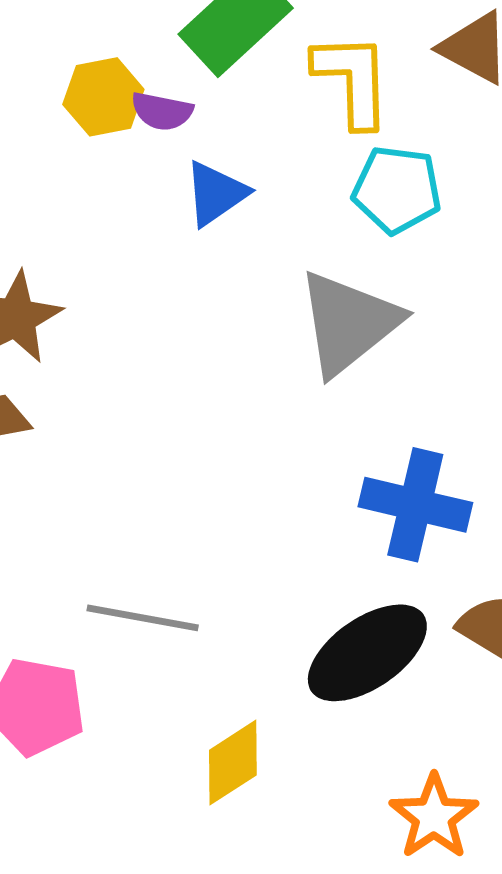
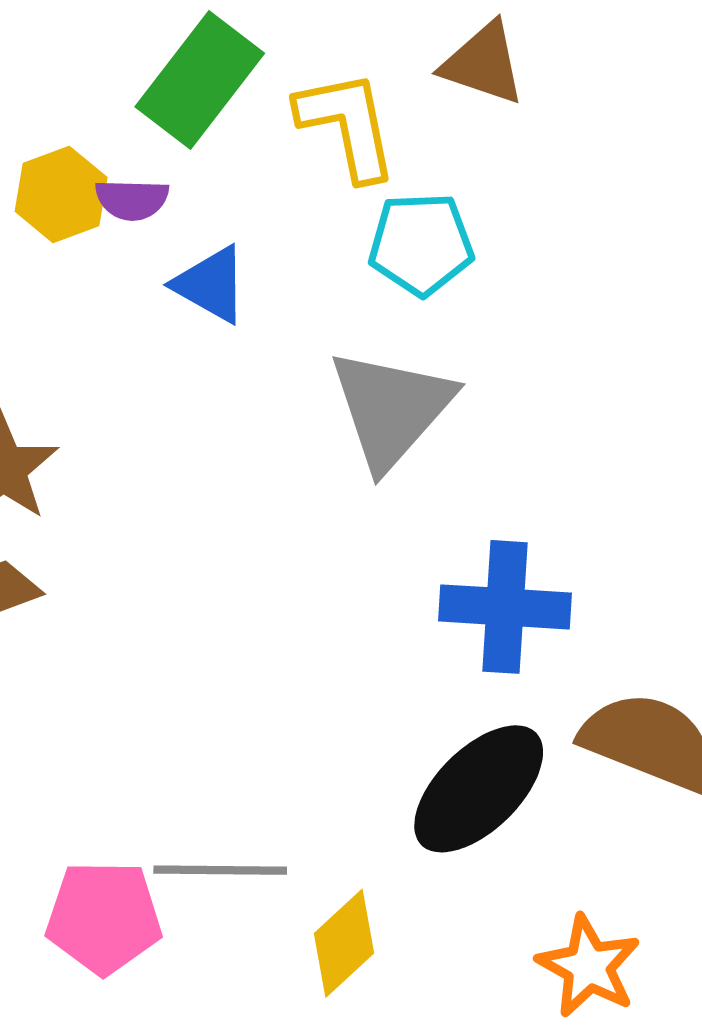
blue triangle: (216, 193) -> (211, 284), turned -46
gray line: (143, 618) -> (220, 870), moved

